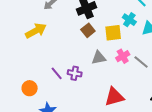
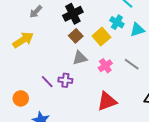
yellow square: (113, 33) -> (101, 37), turned -30
pink cross: (123, 56) -> (105, 66), moved
gray triangle: (99, 58) -> (80, 58), moved

